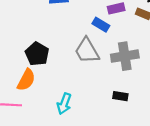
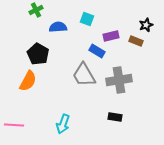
black pentagon: (37, 54) -> (38, 54), moved
orange semicircle: (26, 80) -> (28, 81), moved

